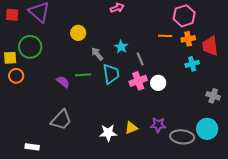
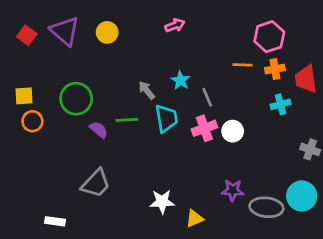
red square: (12, 15) -> (27, 35), turned 32
yellow circle: (78, 33) -> (107, 32), moved
green circle: (30, 47) -> (76, 99), moved
yellow triangle: (131, 128) -> (195, 219), moved

